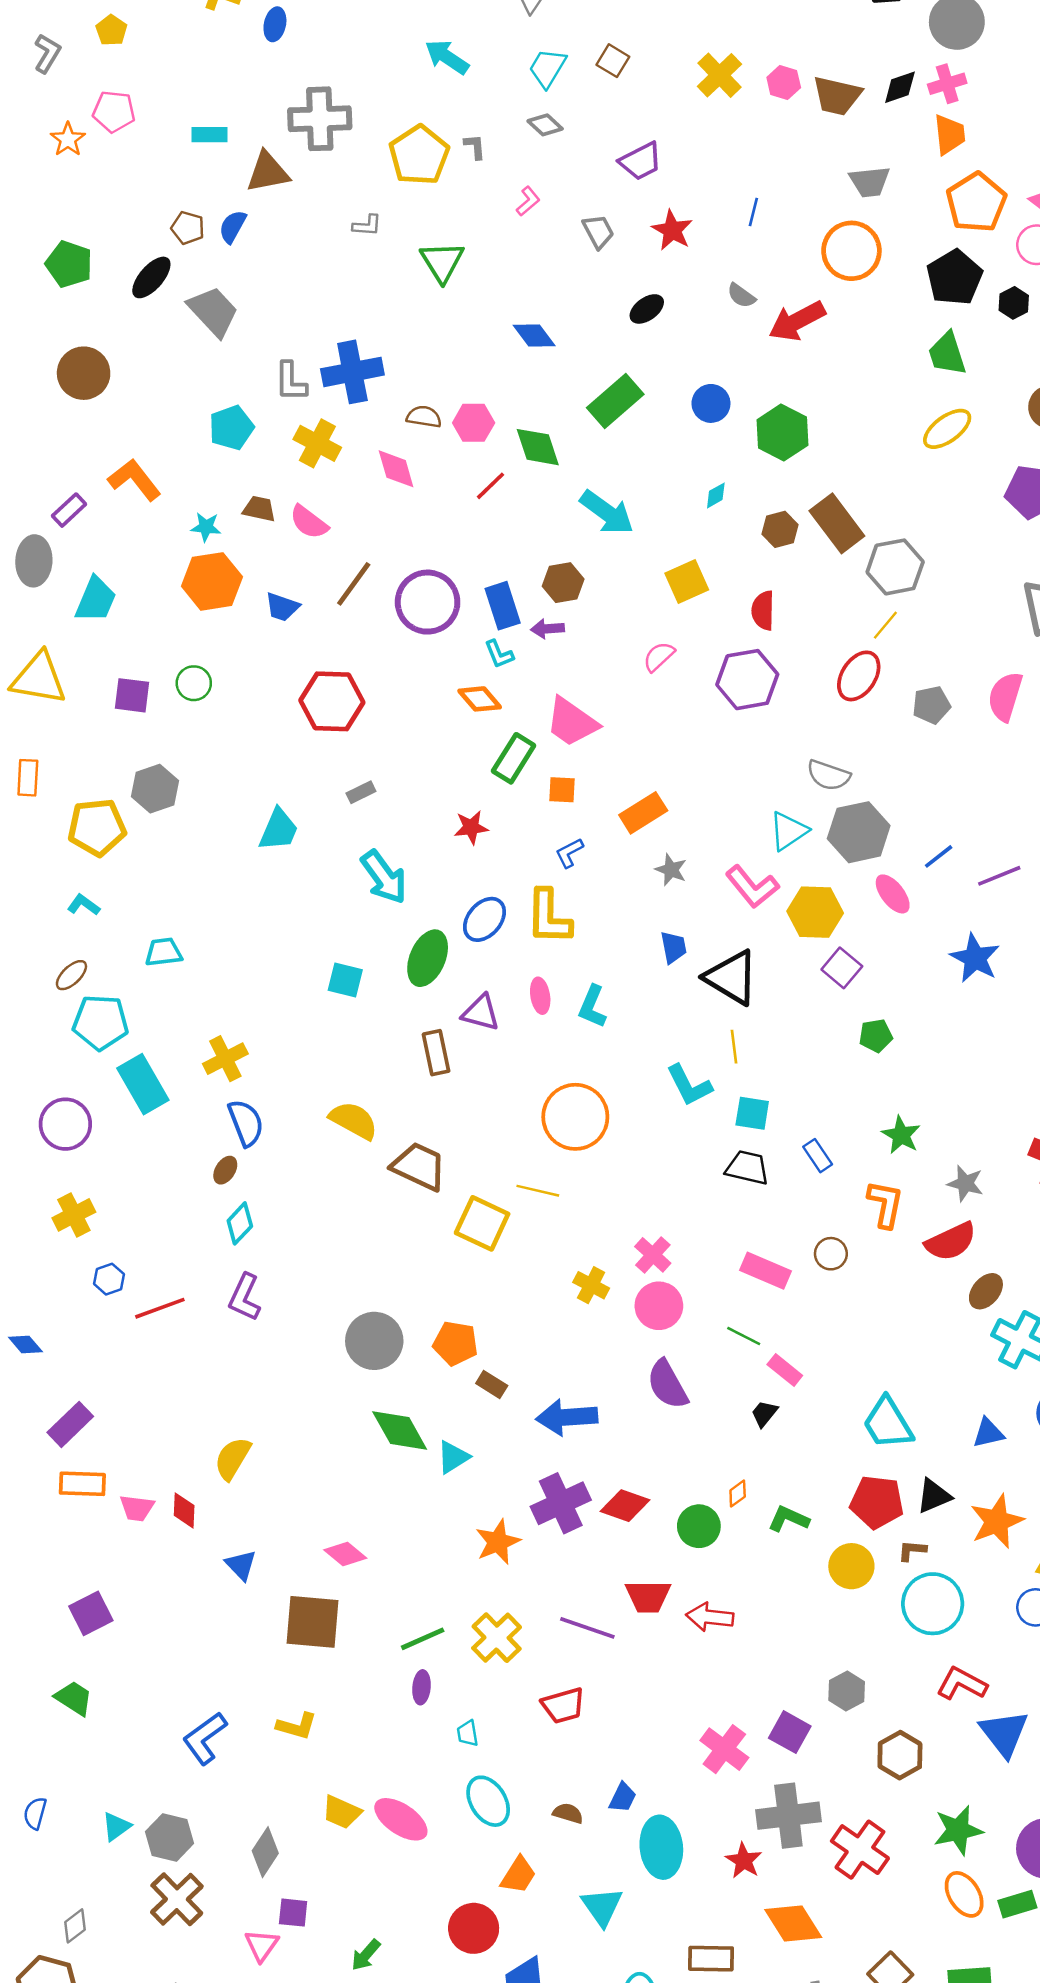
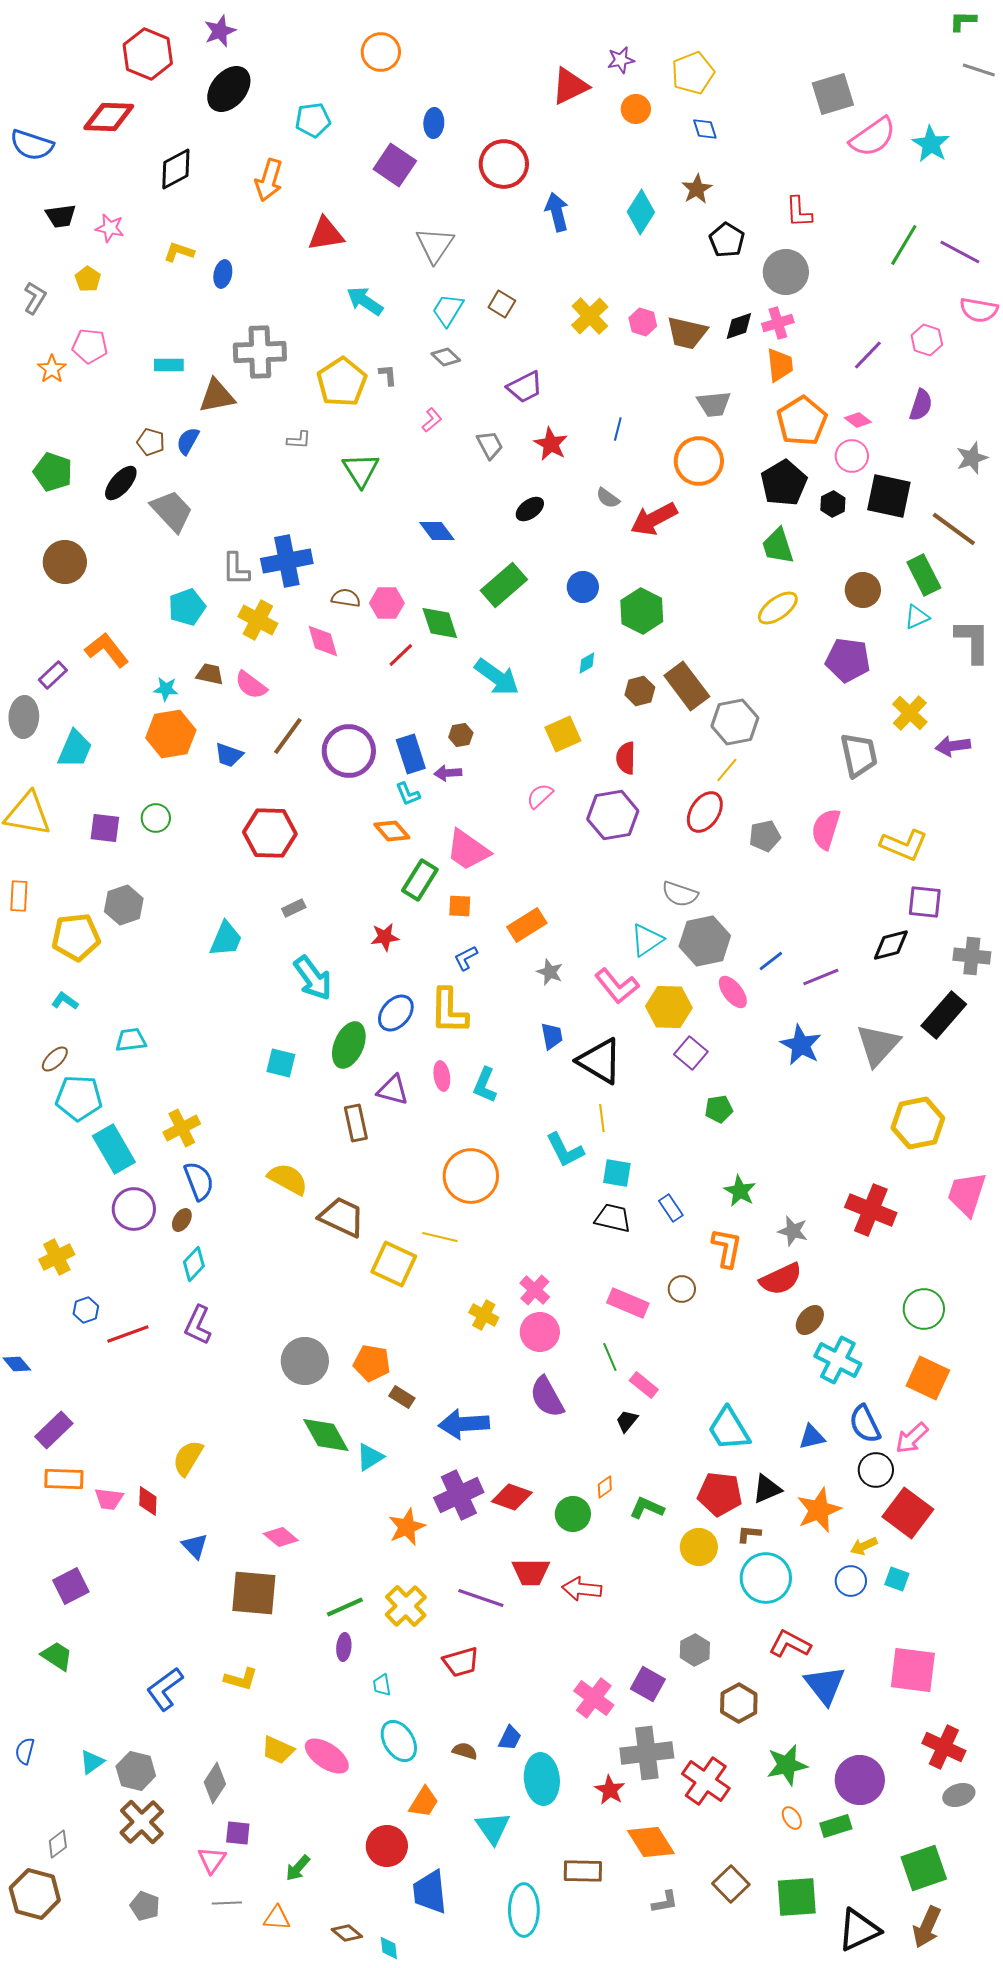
brown hexagon: (563, 583) -> (461, 735), size x0.7
purple circle: (65, 1124) -> (134, 1209), moved
green line: (744, 1336) -> (610, 1357), turned 40
orange ellipse: (964, 1894) -> (792, 1818), size x0.6

